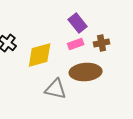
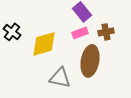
brown ellipse: (86, 72) -> (90, 61), turned -76

